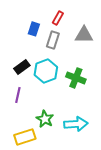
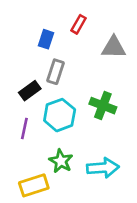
gray rectangle: (53, 40) -> (55, 72), moved
cyan hexagon: (46, 71) -> (60, 115), moved

